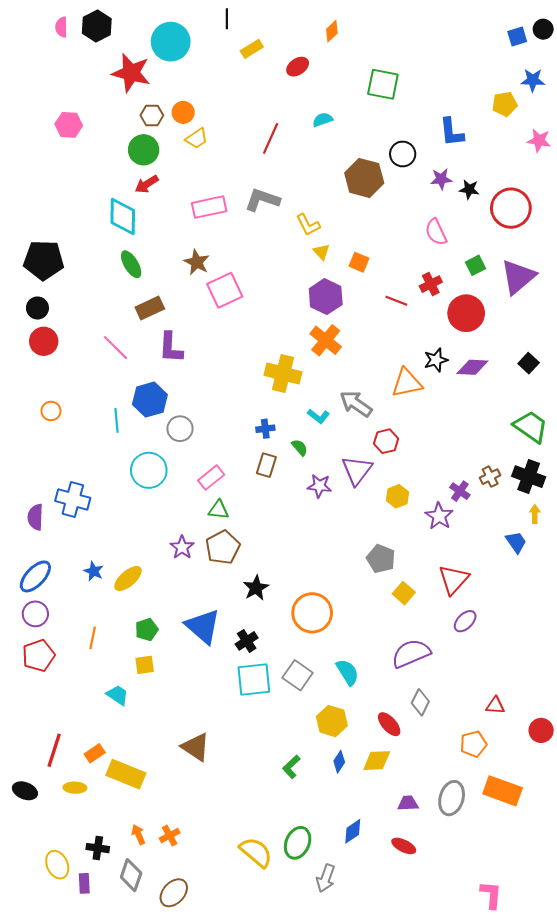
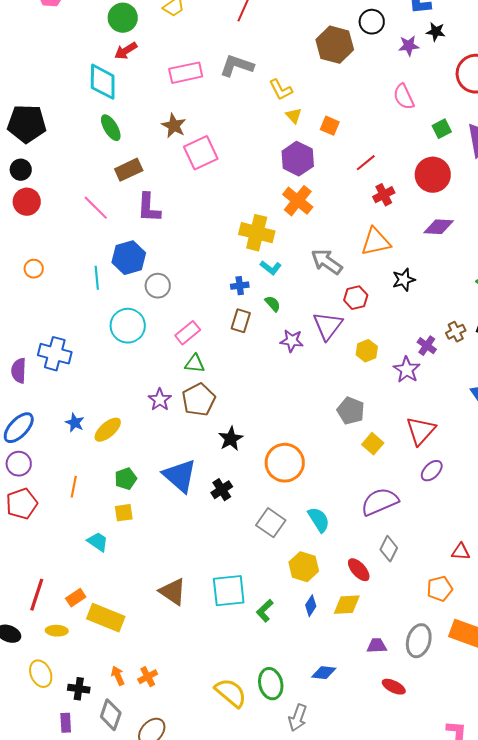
black star: (469, 189) -> (436, 32), moved
red cross: (431, 284) -> (384, 195), moved
red line: (396, 301) -> (366, 163), turned -60
black star: (436, 360) -> (404, 280), moved
cyan L-shape: (318, 416) -> (271, 268), moved
cyan square: (254, 679) -> (229, 591), moved
blue diamond: (353, 831) -> (324, 673), turned 40
green ellipse: (298, 843) -> (271, 684), turned -36
red ellipse: (404, 846) -> (394, 687), moved
yellow ellipse: (57, 865) -> (41, 674), moved

